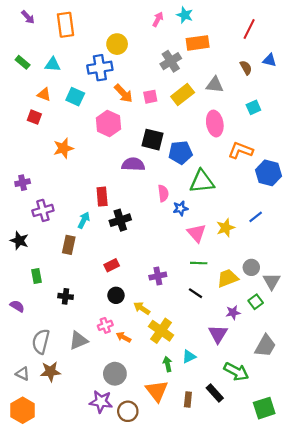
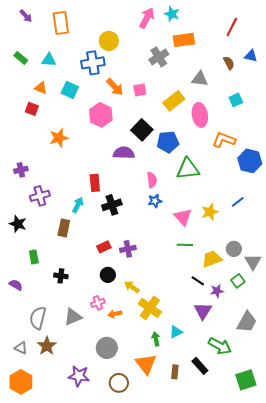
pink arrow: (158, 19) -> (147, 18), size x1.5
yellow rectangle: (183, 95) -> (174, 101), moved
black square: (152, 140) -> (142, 130), turned 30
blue star: (180, 208) -> (155, 201), moved
purple cross: (158, 276) -> (128, 249), moved
black line: (195, 293) -> (198, 281), moved
orange arrow: (123, 337) -> (115, 314), turned -40
brown star: (50, 372) -> (47, 346), turned -30
purple star: (101, 402) -> (79, 376), moved

